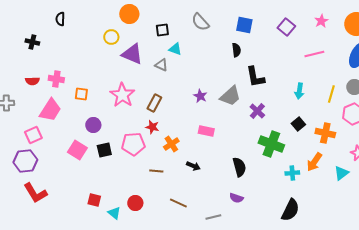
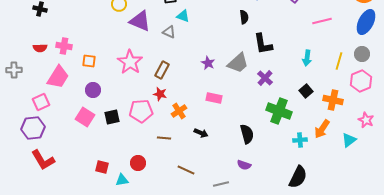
purple circle: (93, 125) -> (93, 90), moved
red circle: (135, 203) -> (138, 163), moved
cyan triangle: (114, 213) -> (122, 180), turned -48

